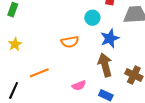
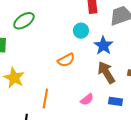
yellow star: (15, 44) -> (14, 78), size x1.5
orange line: (39, 73) -> (45, 98), turned -42

